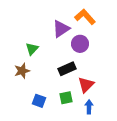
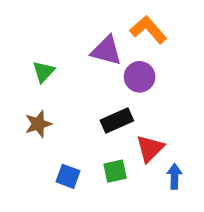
purple triangle: (61, 29) -> (106, 51), turned 48
green triangle: (32, 49) -> (44, 72), moved
blue arrow: (89, 107) -> (174, 176), moved

